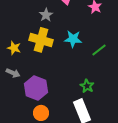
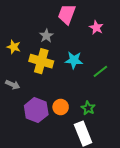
yellow star: (14, 48) -> (14, 47), moved
gray arrow: (13, 73) -> (13, 85), moved
orange circle: (41, 113) -> (61, 107), moved

